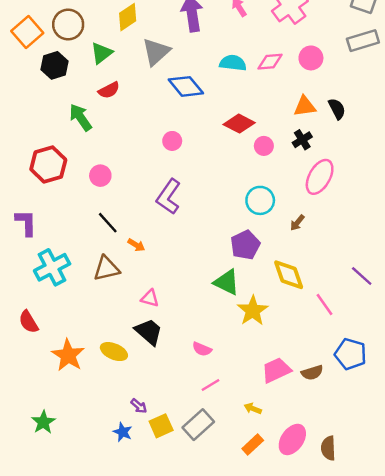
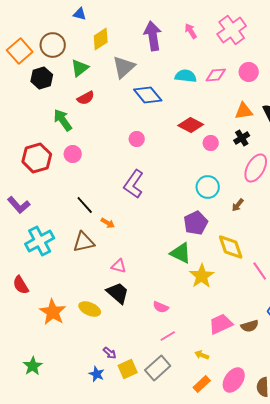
pink circle: (100, 176) -> (73, 154), moved
purple L-shape: (26, 223) -> (19, 205), turned 140

